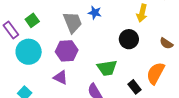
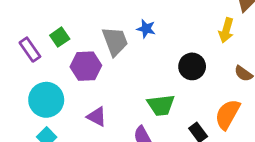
yellow arrow: (142, 13) -> (226, 30), moved
purple hexagon: (67, 51) -> (86, 66), moved
cyan circle: (29, 52) -> (46, 100), moved

